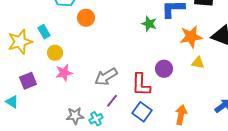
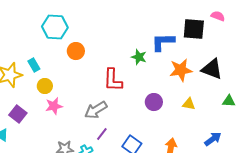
yellow triangle: (198, 63) -> (189, 104), moved
purple square: (28, 81) -> (18, 114), turned -30
red L-shape: (141, 85) -> (113, 80), moved

